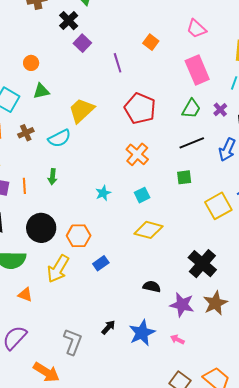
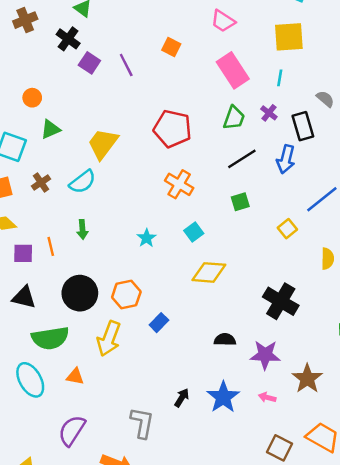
purple line: (118, 63) -> (126, 65), moved
yellow square: (218, 206) -> (287, 229), size x0.6
brown star: (215, 303) -> (307, 379), moved

